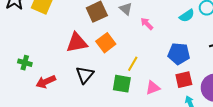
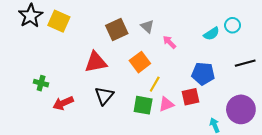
orange square: (106, 43) -> (140, 62), moved
red square: (184, 80) -> (190, 97), moved
pink triangle: (153, 88) -> (166, 104), moved

